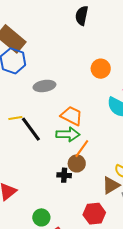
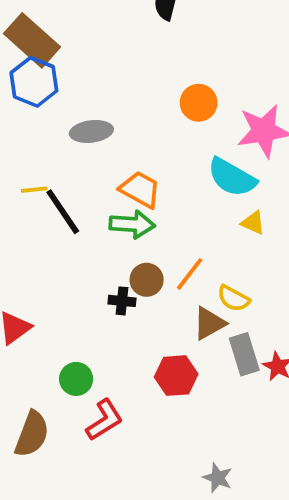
orange line: (82, 149) -> (190, 274), moved

